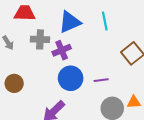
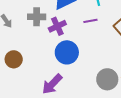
purple line: (101, 80) -> (90, 21), moved

